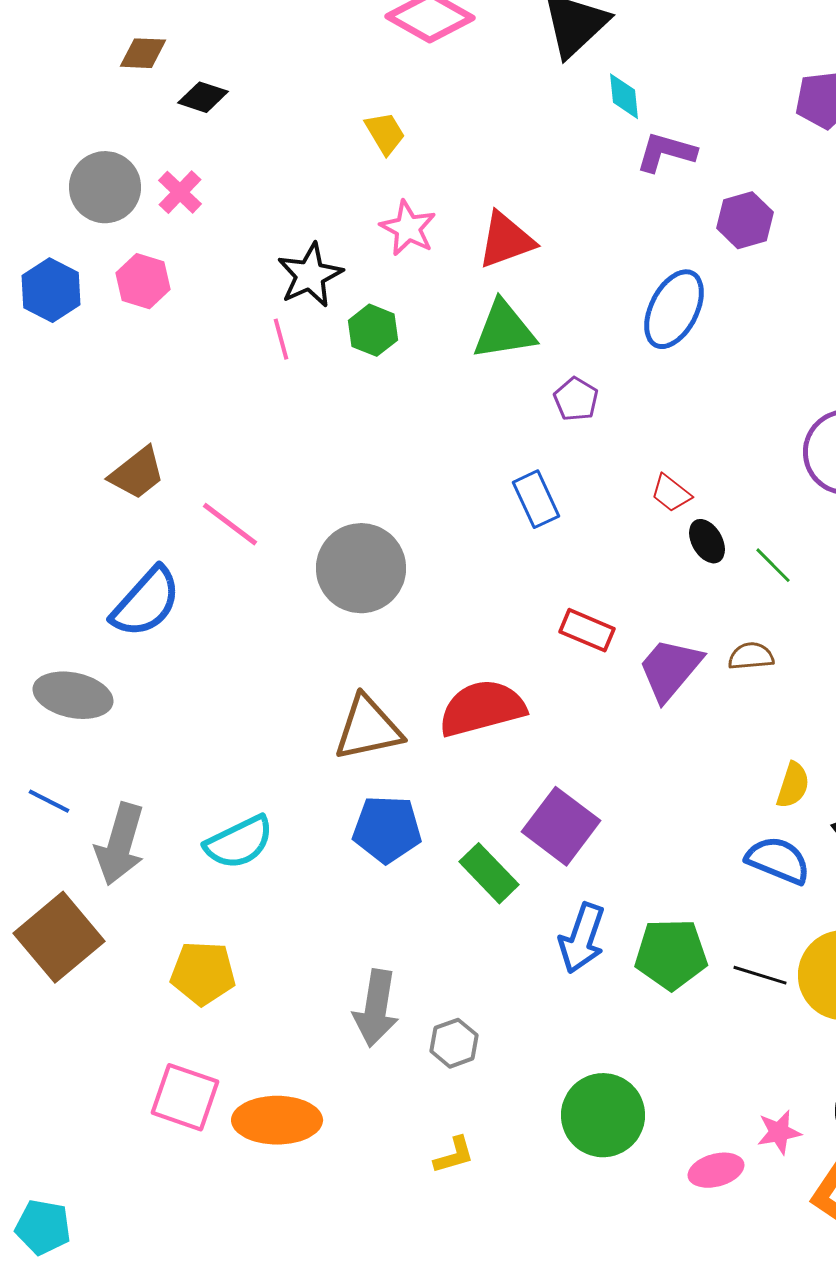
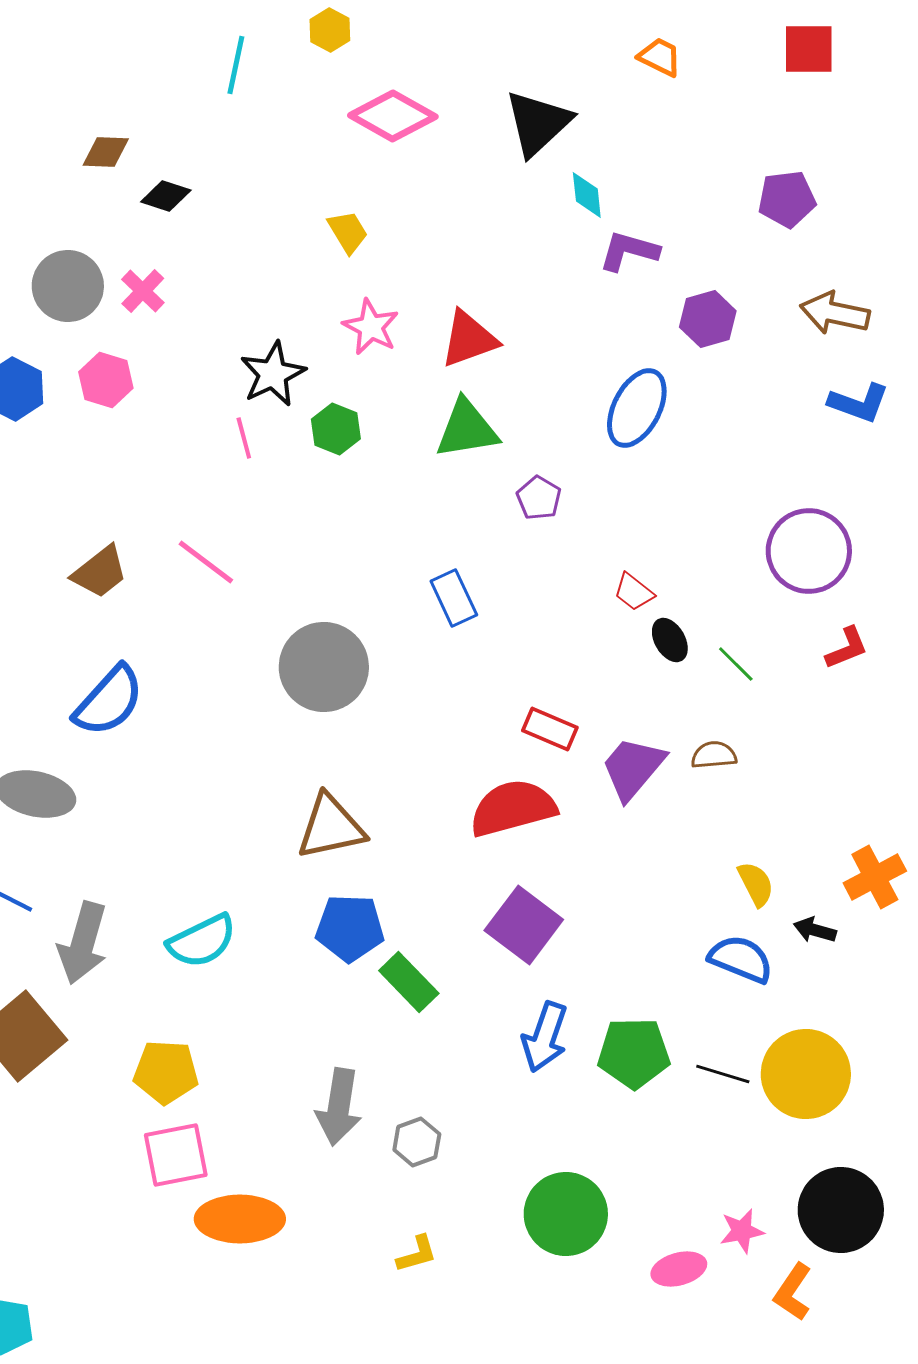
blue rectangle: (536, 499) -> (454, 598), moved
pink line: (230, 524) -> (206, 562), moved
red semicircle: (482, 708) -> (513, 808), moved
yellow semicircle: (793, 785) -> (756, 884), turned -45
green rectangle: (489, 873) -> (409, 982), moved
pink square: (185, 1097) -> (176, 1155), moved, turned -30

